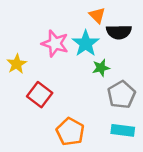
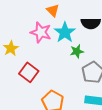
orange triangle: (97, 15) -> (53, 10), moved

